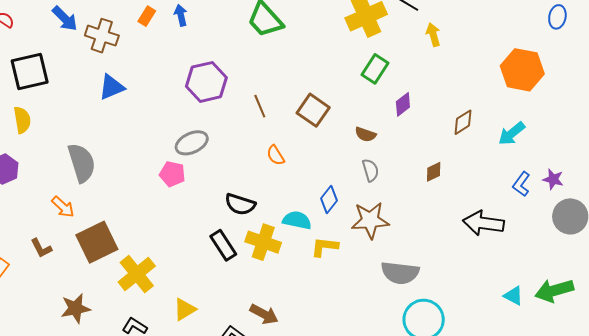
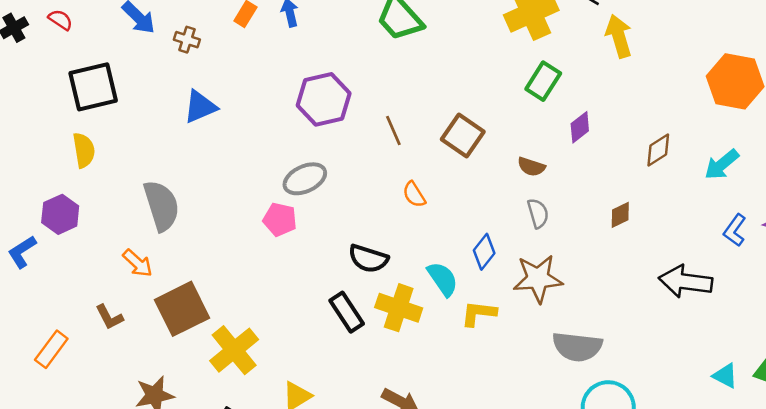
yellow arrow: (433, 35) -> (619, 36), size x1.4
brown cross: (102, 36) -> (187, 40), size x0.6
cyan semicircle: (297, 220) -> (443, 279), turned 44

